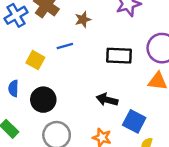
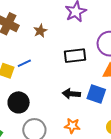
blue line: (65, 46) -> (24, 63), moved
blue square: (134, 121) -> (96, 94), moved

